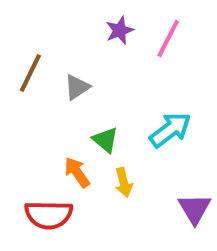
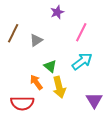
pink line: (168, 38) -> (81, 32), moved
yellow arrow: (124, 182) -> (59, 87), size x1.5

